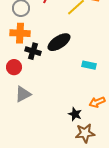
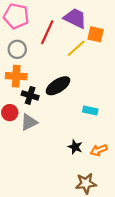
gray triangle: (23, 94) -> (29, 122), moved
black star: (75, 114) -> (75, 147), moved

